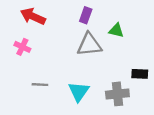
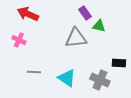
purple rectangle: (86, 15) -> (85, 13), moved, turned -56
cyan triangle: (79, 92) -> (67, 78), turned -30
gray cross: (117, 94) -> (100, 80), turned 30

